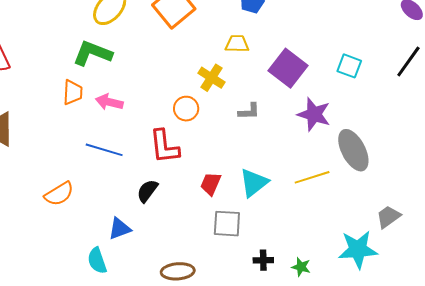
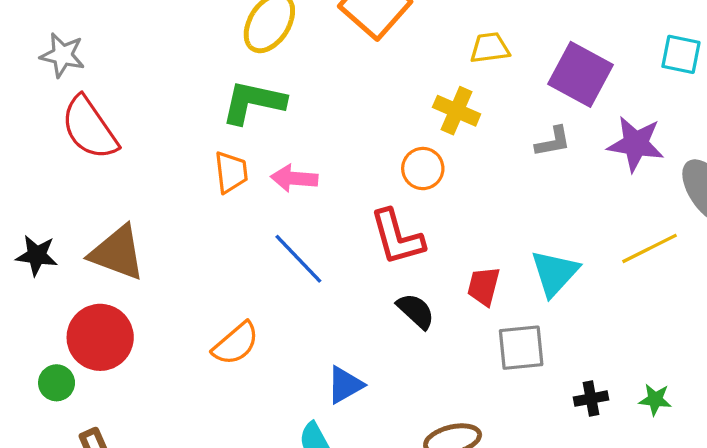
gray L-shape: (249, 111) -> (553, 142), moved
blue line: (104, 150) -> (298, 259), turned 39
black semicircle: (147, 191) -> (416, 311), moved, turned 105

